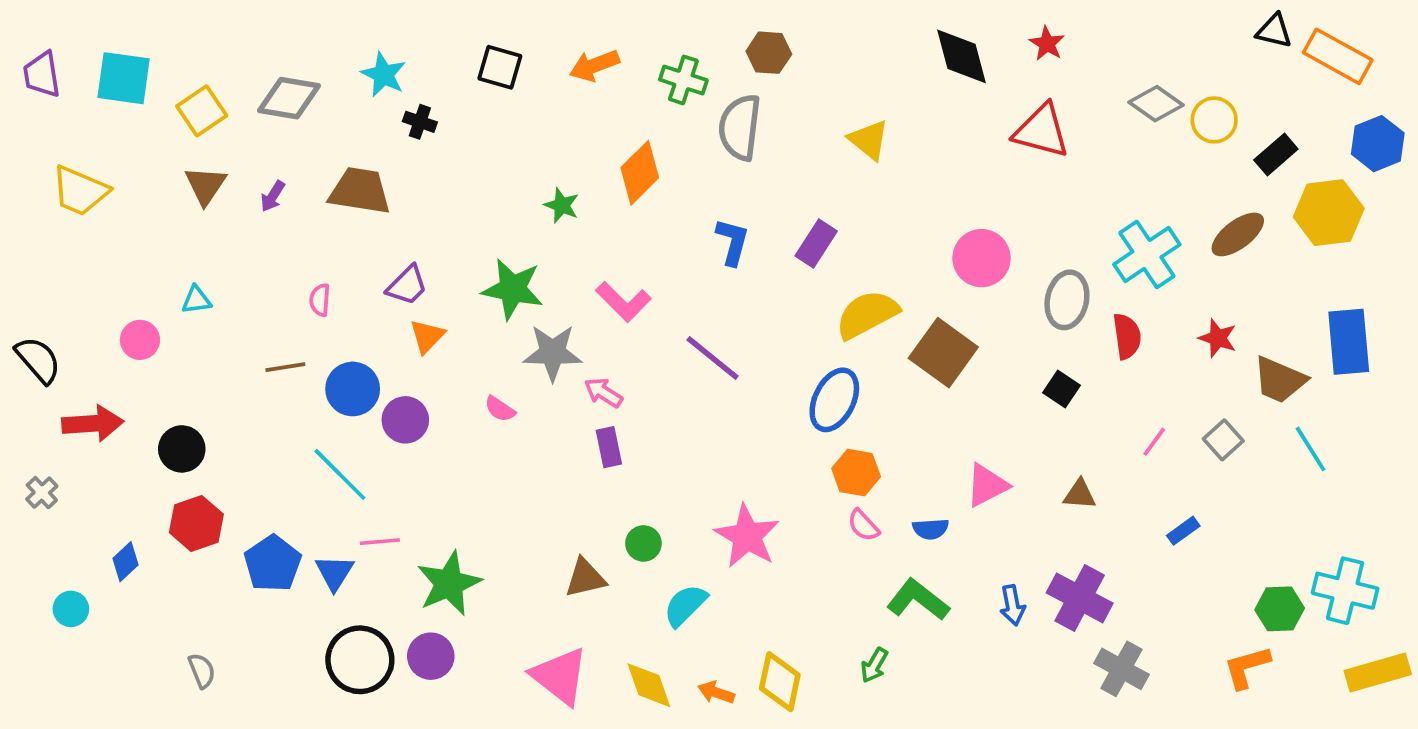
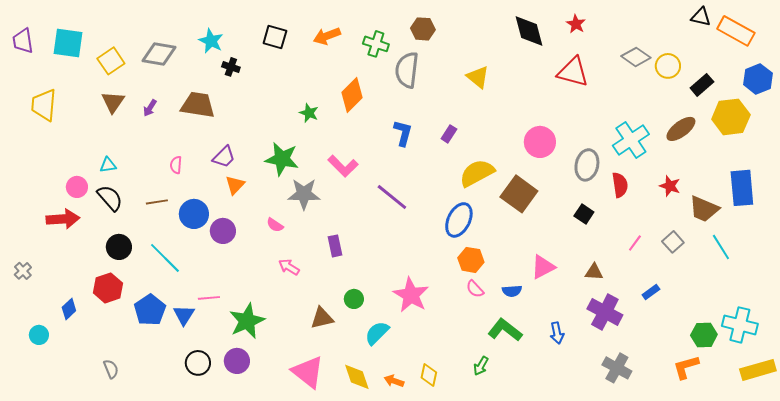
yellow trapezoid: (80, 191) -> (44, 105), turned 72
purple rectangle: (816, 244) -> (449, 134), size x0.7
black semicircle: (38, 360) -> (110, 198), moved
pink arrow: (603, 393) -> (289, 267), moved
red arrow: (93, 423) -> (63, 219), moved
black circle: (182, 449) -> (119, 247), moved
cyan line: (340, 474) -> (165, 258), moved
purple cross: (1080, 598) -> (605, 312), moved
black circle: (360, 660) -> (198, 363), size x0.7
yellow diamond: (780, 682) -> (429, 375), size x0.7

